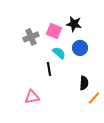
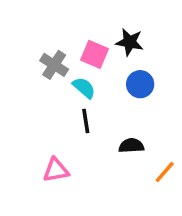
gray cross: (31, 37) -> (54, 65), turned -35
cyan semicircle: (59, 53) -> (84, 88), moved
black semicircle: (84, 83) -> (131, 146), moved, turned -96

